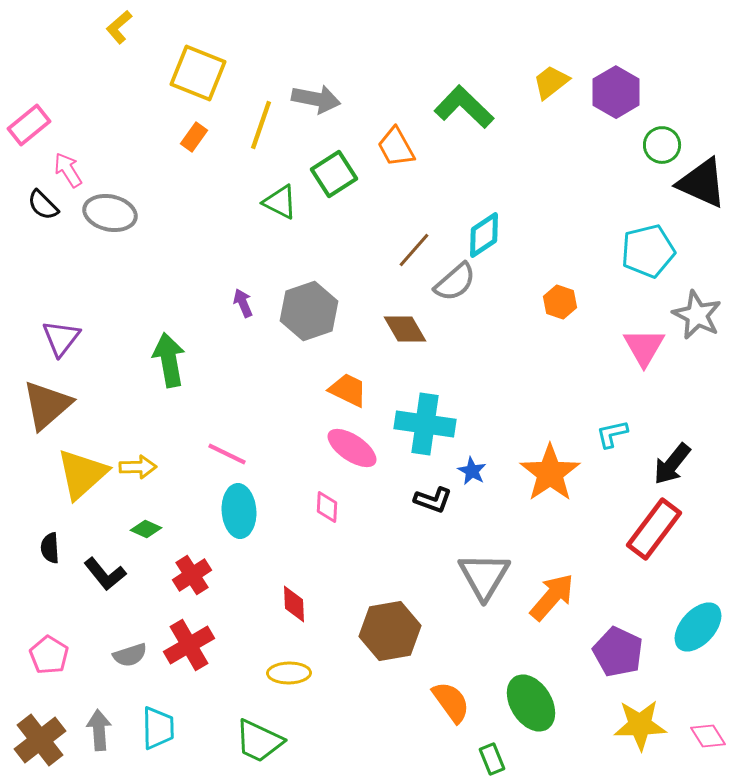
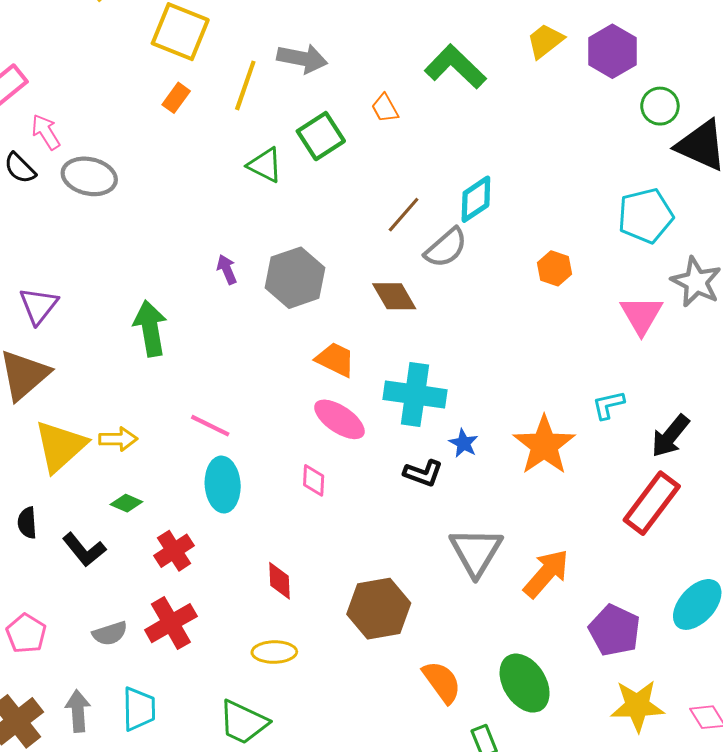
orange trapezoid: (396, 147) -> (385, 108), size x0.7

